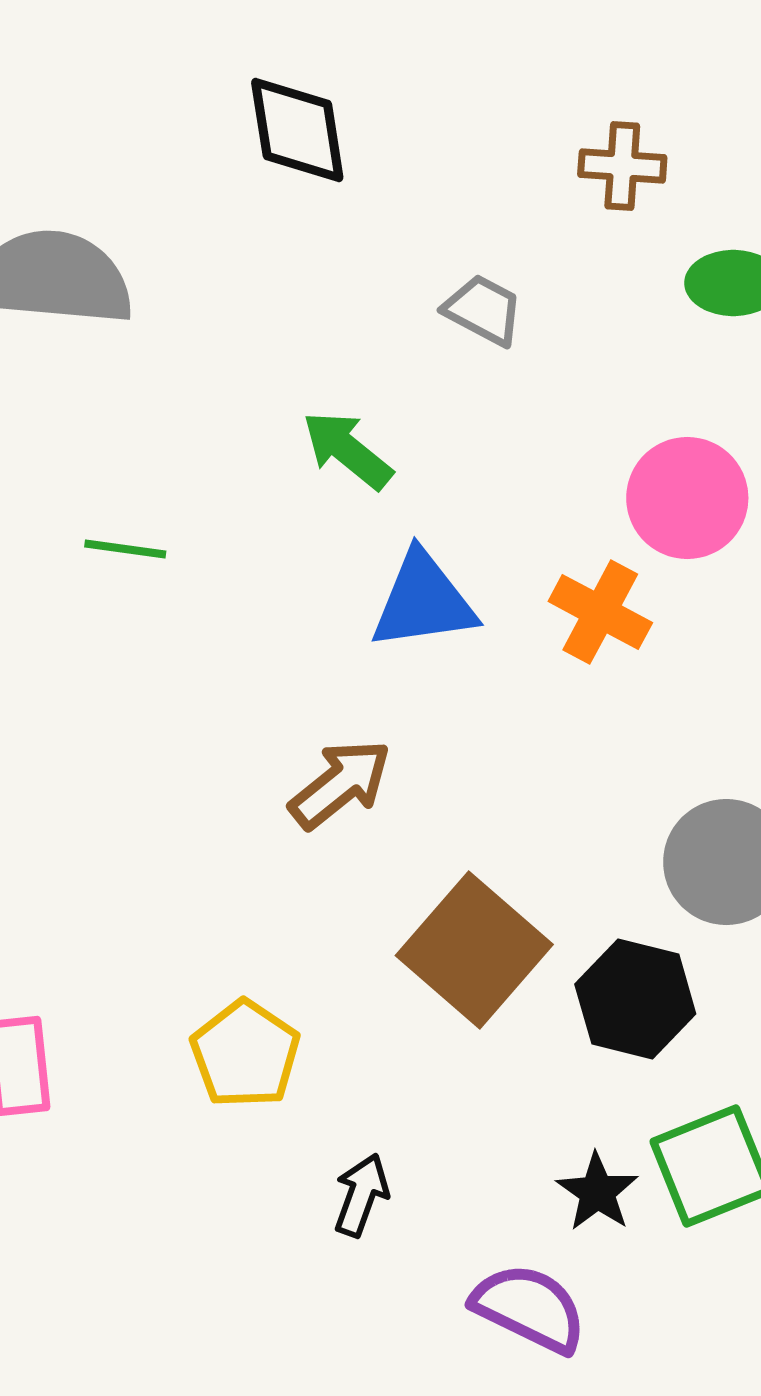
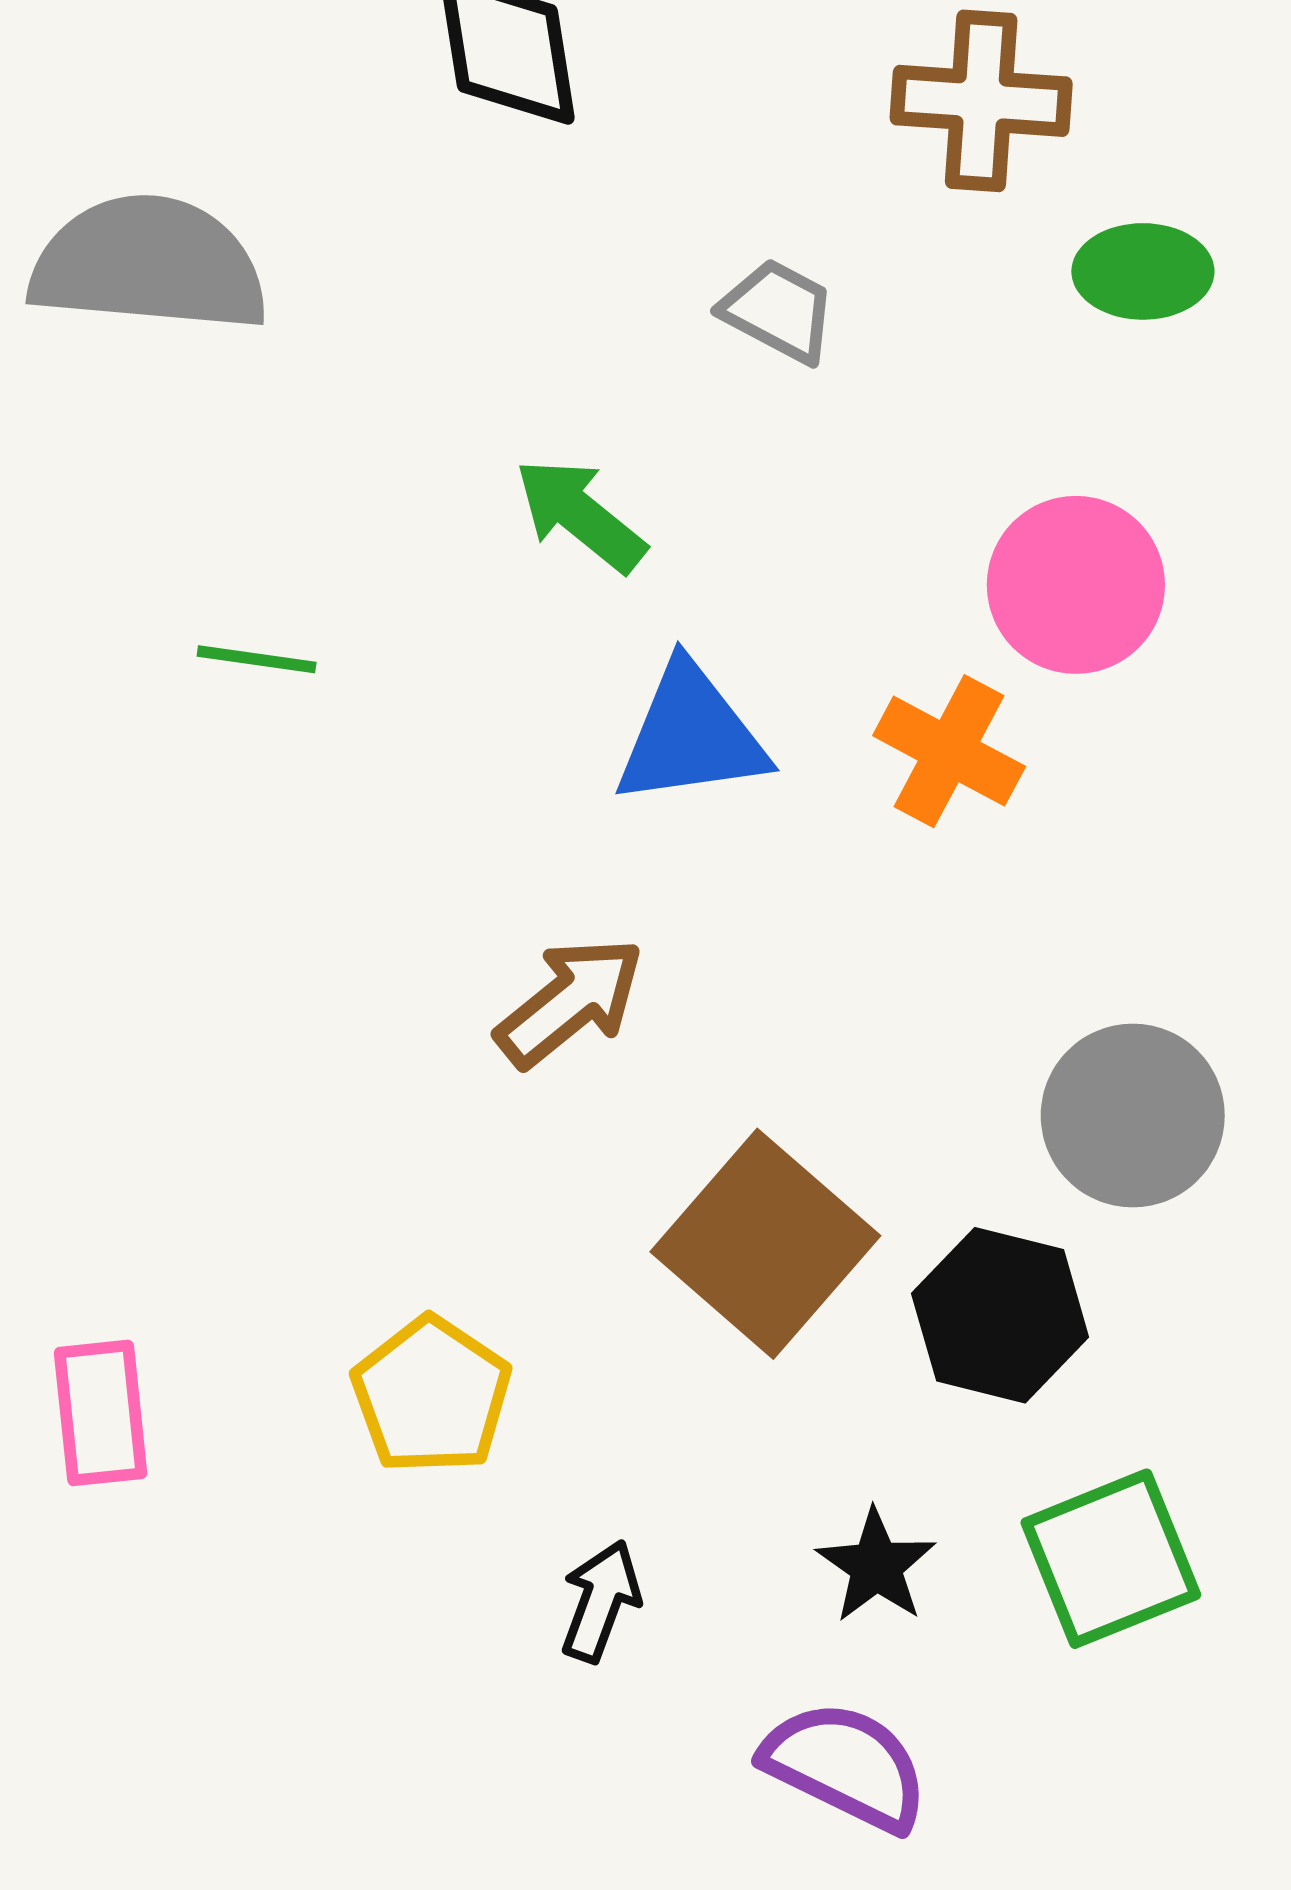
brown cross: (622, 166) -> (981, 101), size x1.4
black star: (597, 1192) -> (876, 1566), moved

